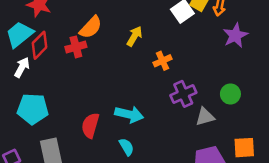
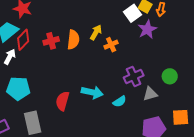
orange semicircle: (91, 27) -> (73, 40), moved, turned -36
purple star: (235, 35) -> (147, 29), moved
orange cross: (163, 61) -> (111, 45), moved
cyan semicircle: (126, 147) -> (120, 101), moved, turned 88

